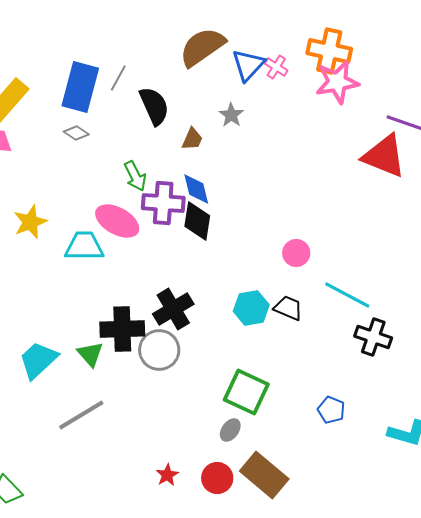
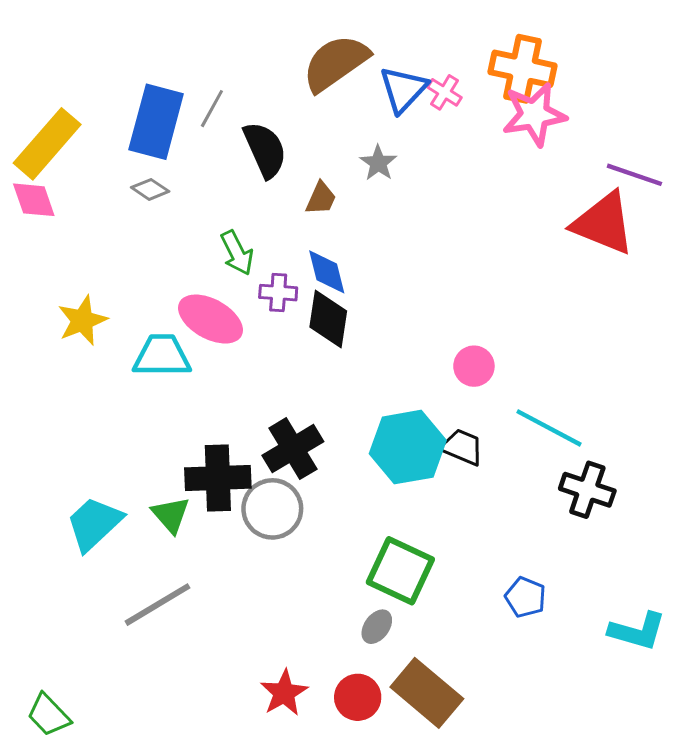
purple cross: (163, 203) -> (278, 293), size x0.6
cyan hexagon: (251, 308) -> (408, 447), size x1.4
red star: (167, 475) -> (284, 693), size x1.4

